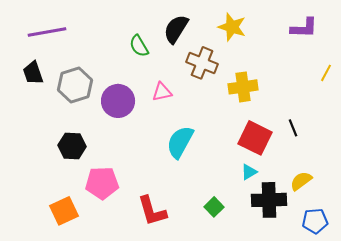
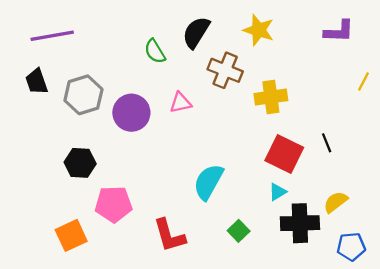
cyan semicircle: (180, 142) -> (208, 182), moved

